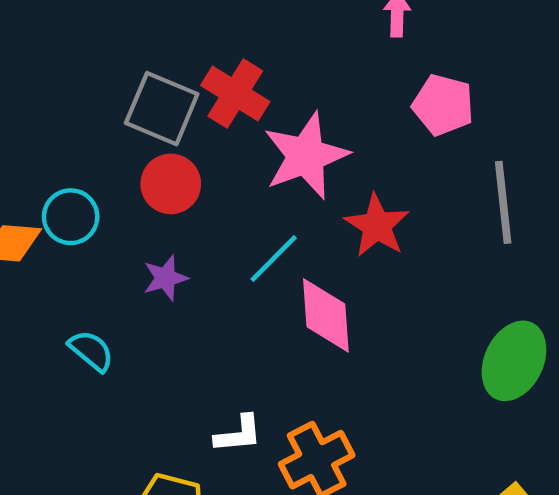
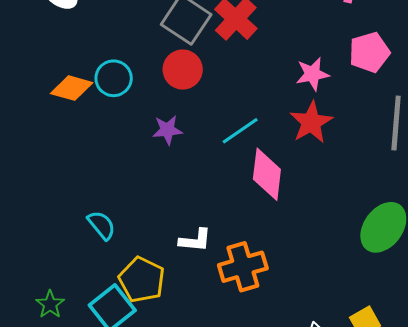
pink pentagon: (443, 105) -> (369, 52), turned 30
pink star: (306, 156) -> (312, 74), moved, size x0.6
cyan semicircle: (91, 351) -> (101, 225), moved

